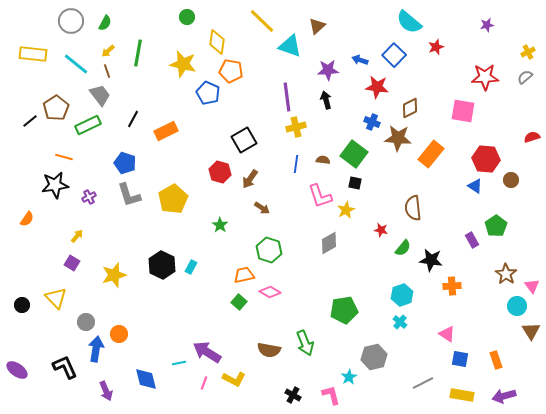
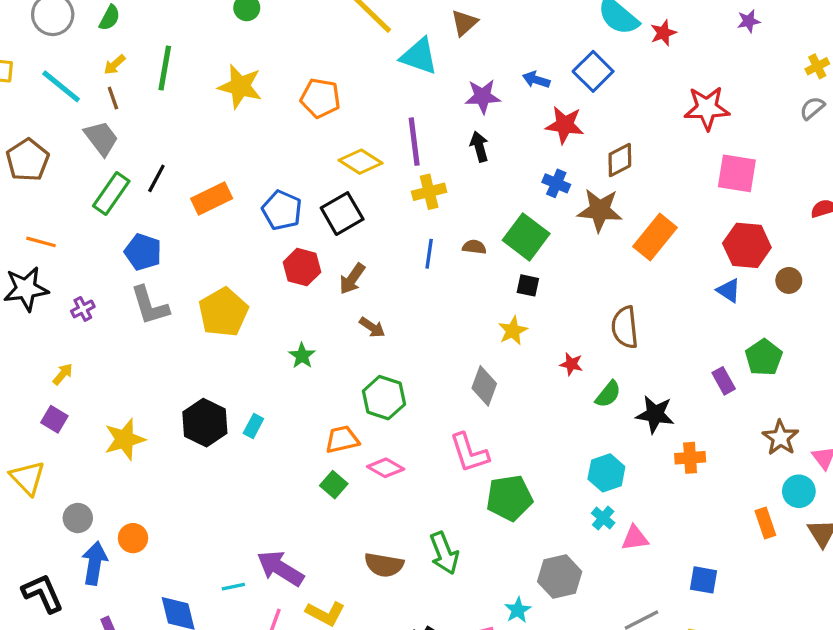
yellow diamond: (217, 42) -> (361, 162), moved, turned -65
red star: (436, 47) -> (663, 33), moved
red star: (485, 77) -> (707, 108), moved
blue pentagon: (208, 93) -> (282, 210), moved
pink square: (463, 111) -> (737, 173), moved
green rectangle: (88, 125) -> (111, 193), moved, turned -30
pink L-shape: (320, 196) -> (469, 453), moved
gray diamond: (329, 243) -> (484, 386), turned -40
pink triangle: (447, 334) -> (635, 538), moved, turned -42
orange rectangle: (496, 360) -> (765, 523), moved

